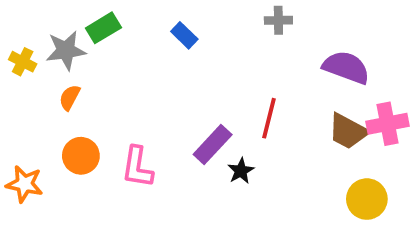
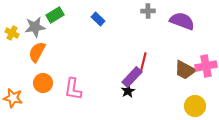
purple semicircle: (346, 67) -> (182, 21), moved
orange semicircle: (70, 97) -> (37, 52), size x1.5
purple rectangle: (213, 144) -> (132, 77), moved

